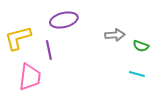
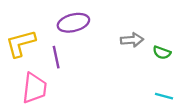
cyan line: (137, 74) -> (164, 96), moved

